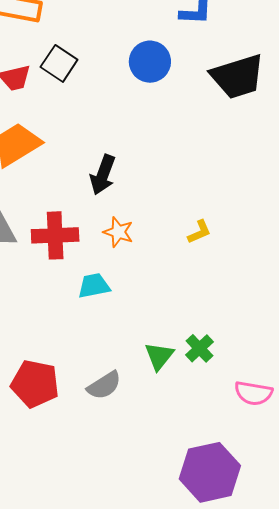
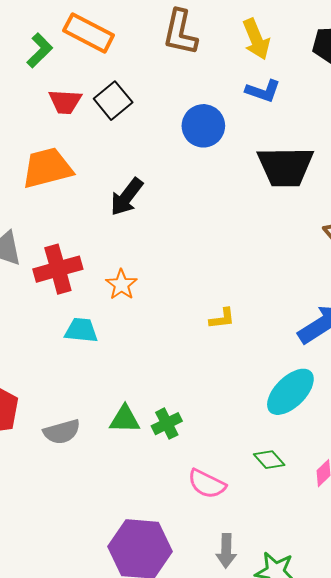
black arrow: (103, 175) -> (127, 197), moved
yellow L-shape: (199, 232) -> (222, 318), moved
red cross: (55, 235) -> (58, 269), turned -30
green triangle: (159, 356) -> (125, 419), turned 36

